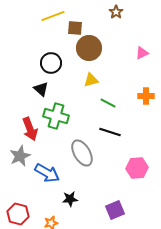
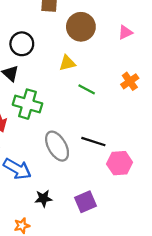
brown circle: (89, 48) -> (81, 27), moved
orange cross: (146, 96) -> (130, 81), turned -35
black line: (110, 132) -> (93, 142), moved
purple square: (115, 210) -> (85, 202), moved

